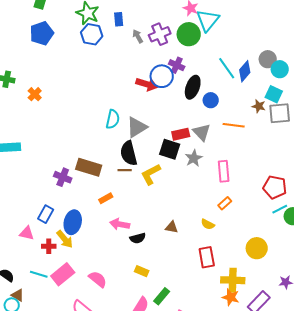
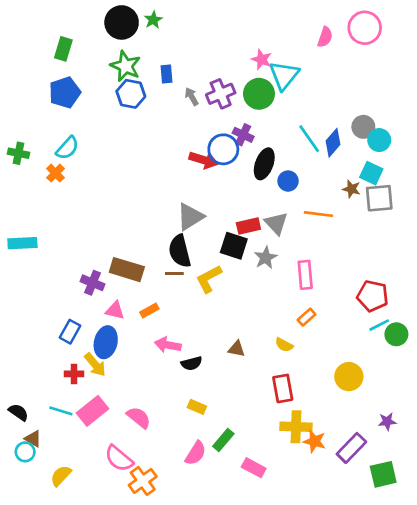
cyan semicircle: (113, 119) -> (67, 148), moved, turned 30
pink triangle: (27, 233) -> (115, 311), moved
yellow cross: (233, 280) -> (296, 427), moved

